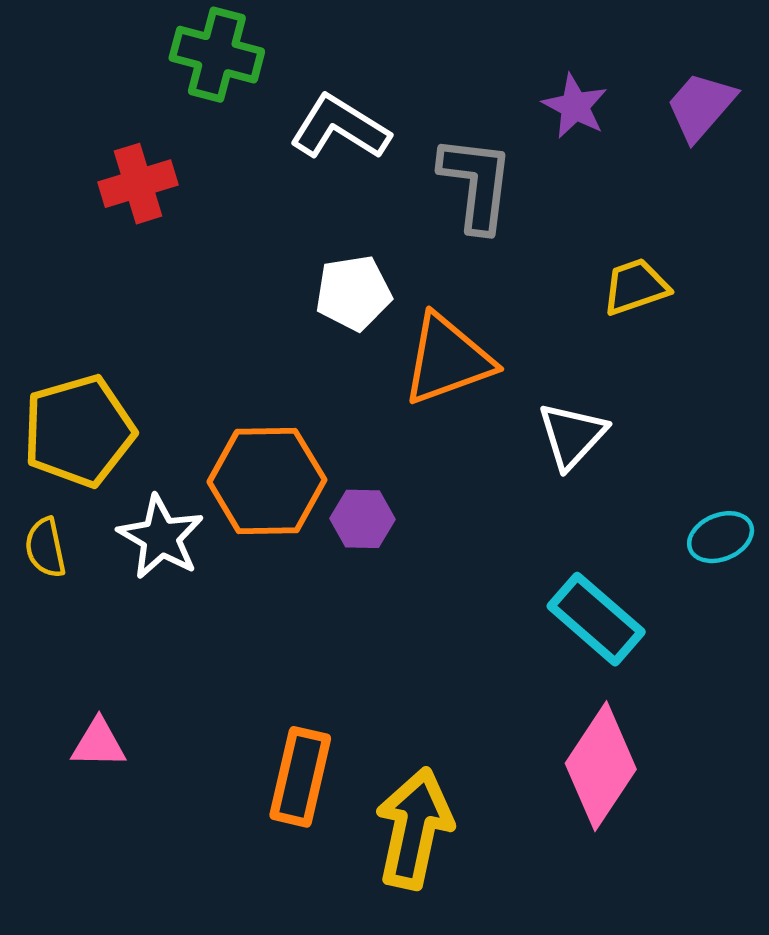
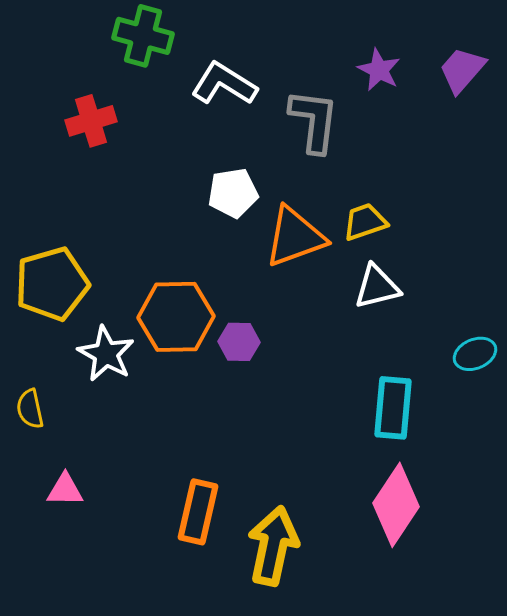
yellow trapezoid: (636, 287) -> (365, 222), moved
white triangle: (572, 435) -> (377, 287), turned 33
yellow semicircle: (45, 548) -> (30, 409), moved
cyan rectangle: (596, 619) -> (393, 408), turned 54

